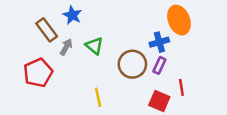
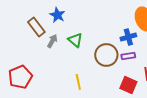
purple rectangle: (159, 65) -> (128, 56), turned 56
red pentagon: (38, 73) -> (20, 77), moved

